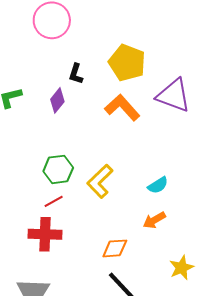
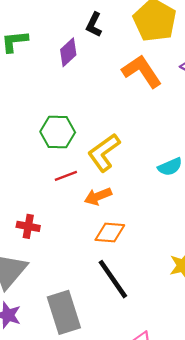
red line: (54, 201) -> (66, 176), moved
orange arrow: (154, 220) -> (98, 196), moved
red cross: (45, 234) -> (28, 226), moved, size x0.6

